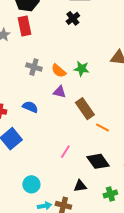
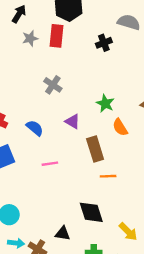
black cross: (73, 18) -> (104, 43), moved
orange semicircle: (59, 71) -> (120, 127), moved
orange line: (103, 127) -> (108, 176), turned -48
pink line: (65, 152) -> (50, 164), moved, turned 32

